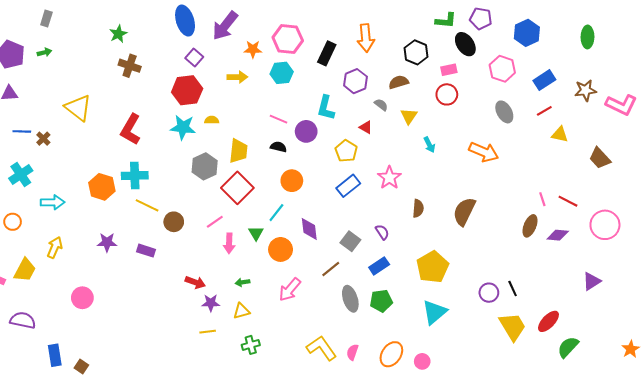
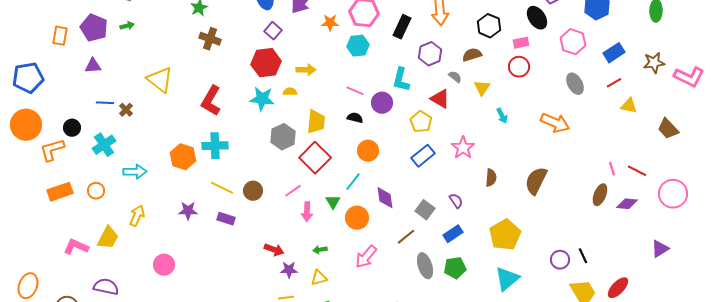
yellow arrow: (237, 77) -> (306, 70), moved
red triangle: (366, 127) -> (440, 99), size x1.5
yellow line: (147, 205) -> (222, 188), moved

